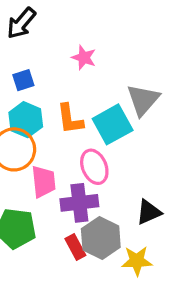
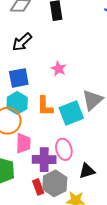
blue square: (23, 80) -> (19, 78), size x1.5
pink ellipse: (94, 167) -> (64, 149), moved

